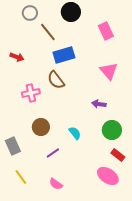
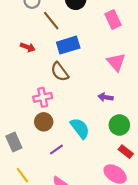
red arrow: (17, 57) -> (28, 47), moved
pink cross: (31, 93) -> (43, 97), moved
cyan semicircle: (75, 133) -> (80, 128), size x1.5

